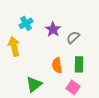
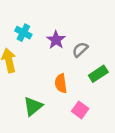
cyan cross: (26, 23) -> (23, 33), turned -32
green rectangle: (79, 64) -> (98, 74), moved, turned 56

